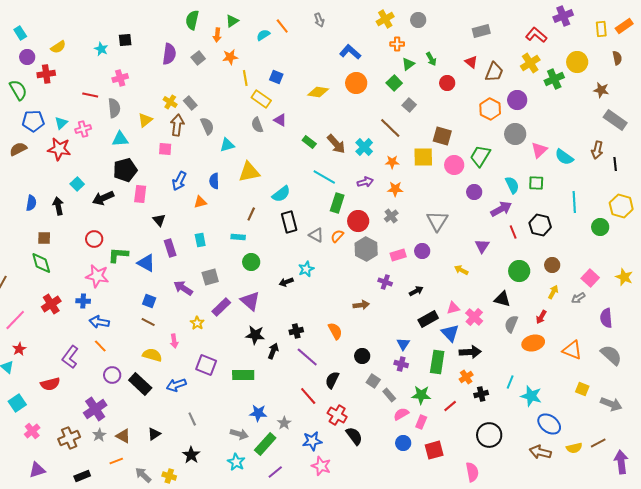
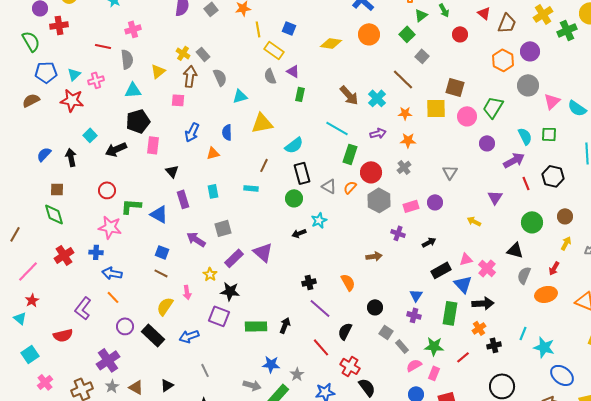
green rectangle: (309, 142) -> (300, 94), moved, turned 64
blue semicircle: (31, 203) -> (44, 154), turned -147
gray triangle: (437, 221) -> (450, 172), size x0.7
green circle: (251, 262) -> (294, 198), moved
black star: (255, 335) -> (230, 291), moved
black arrow: (273, 351) -> (285, 325), moved
yellow semicircle: (152, 355) -> (165, 306), turned -72

